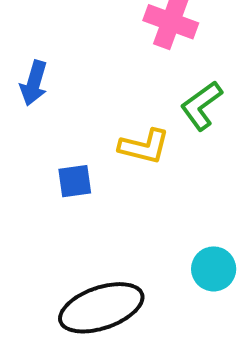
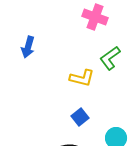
blue square: (75, 181) -> (80, 117), moved, turned -30

